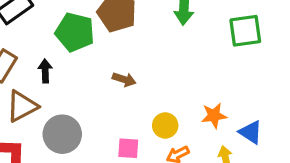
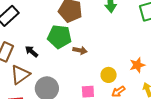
green pentagon: (75, 32) -> (59, 37), moved
black arrow: (45, 71) -> (32, 51), turned -40

